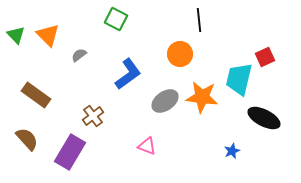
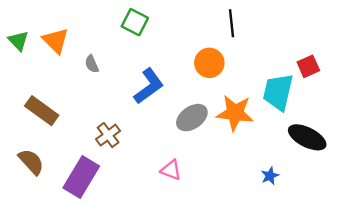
gray semicircle: (79, 55) -> (92, 64), turned -77

